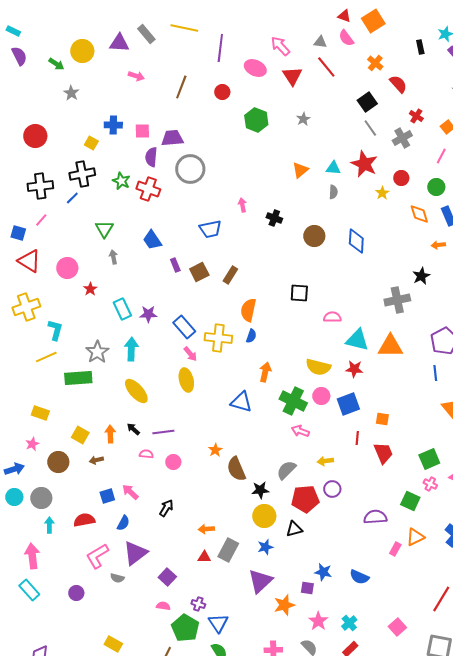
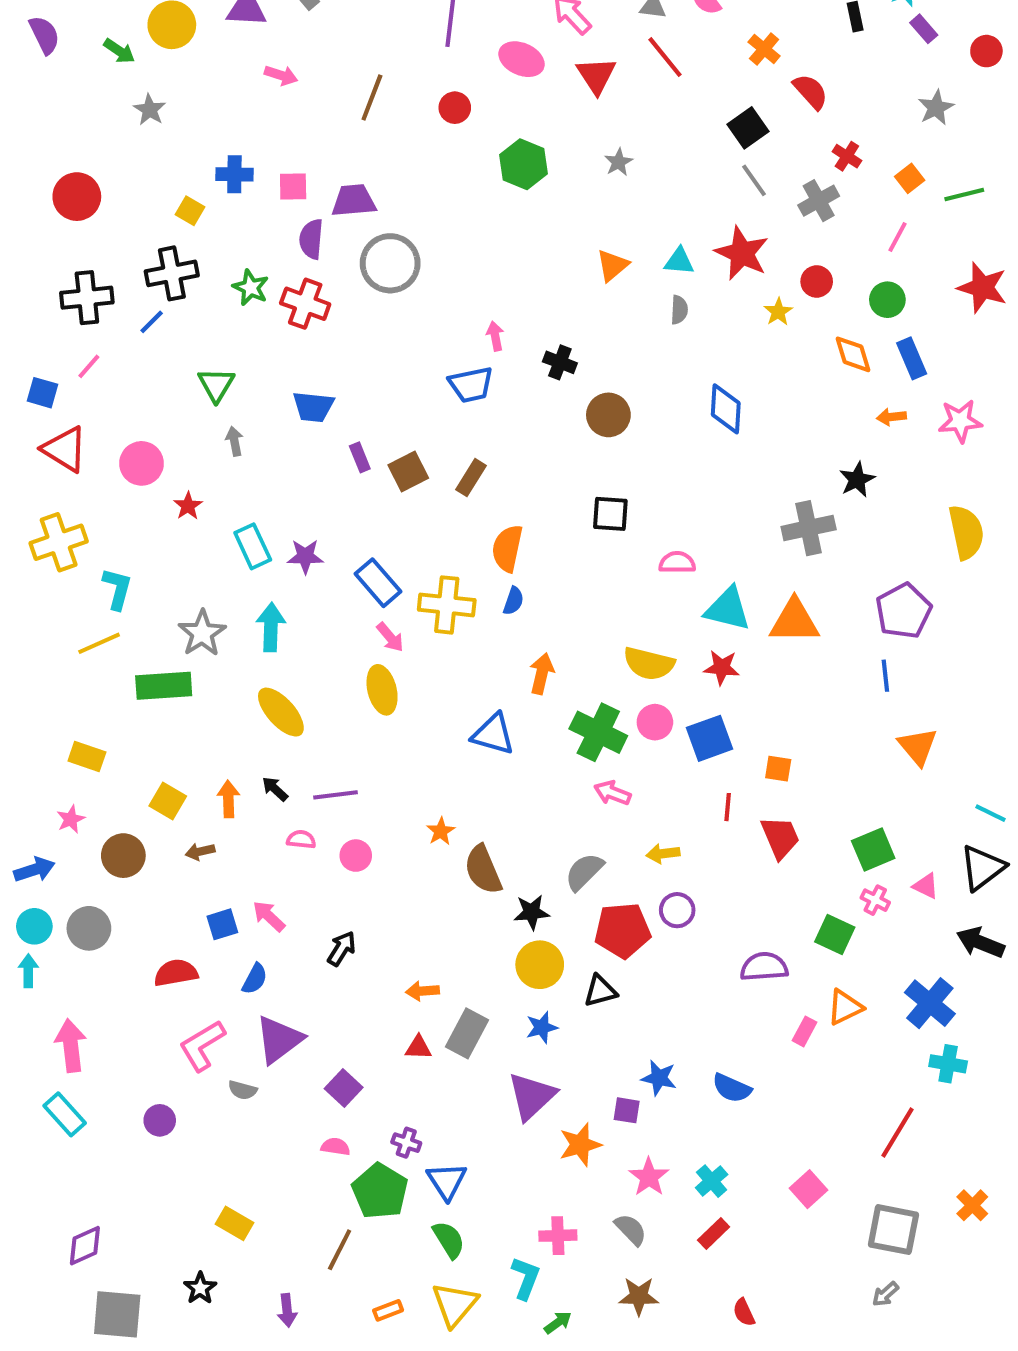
blue trapezoid: (210, 229) -> (471, 385), moved
brown circle: (314, 236) -> (608, 415), moved
blue trapezoid: (152, 240) -> (313, 407), turned -50
cyan arrow: (49, 525) -> (28, 971), moved

